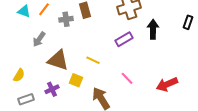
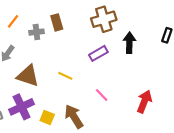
yellow square: (76, 80) -> (47, 118), moved
red arrow: (167, 84) -> (144, 102), turned 135
purple cross: (52, 89) -> (22, 107), size x1.6

